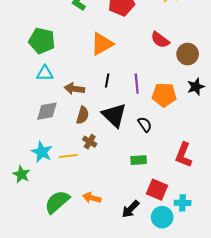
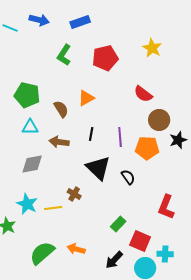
orange triangle: (102, 44) -> (86, 98), size x0.7
brown circle: (188, 54) -> (159, 120), moved
brown semicircle: (83, 115) -> (61, 109), moved, turned -48
green rectangle: (139, 160) -> (118, 224), moved, turned -42

